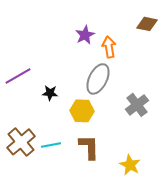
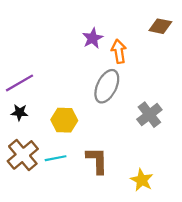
black star: (50, 93) -> (20, 112), moved
yellow hexagon: (82, 111) -> (64, 120), moved

